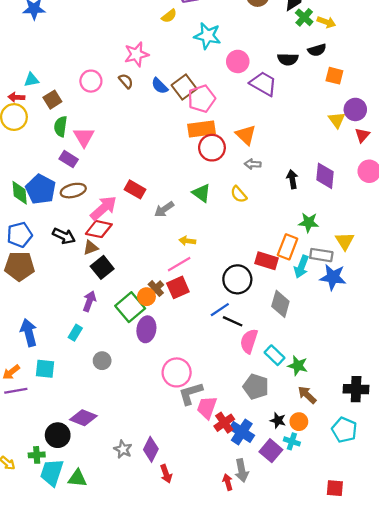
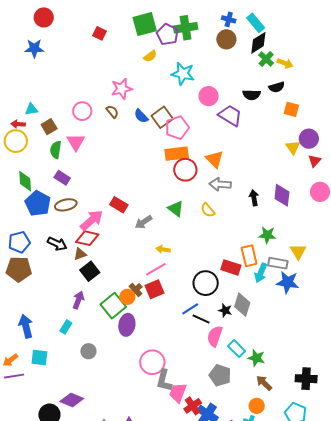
pink triangle: (84, 137) -> (76, 142), moved
gray arrow: (253, 164) -> (220, 184), size x1.5
green diamond: (20, 193) -> (25, 181), moved
orange rectangle: (288, 247) -> (249, 256), turned -35
gray L-shape: (191, 393) -> (164, 380), turned -60
black star: (278, 420) -> (225, 310), moved

